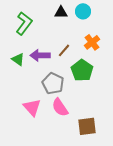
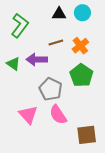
orange cross: (92, 42) -> (80, 46), moved
brown line: (64, 50) -> (56, 42), moved, turned 32

